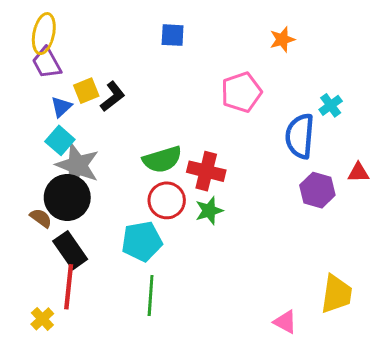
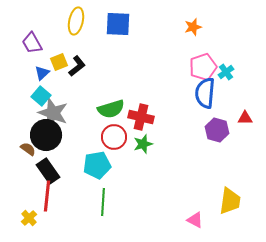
yellow ellipse: (44, 34) -> (76, 21), moved
blue square: (173, 35) -> (118, 24), size x1.5
pink pentagon: (241, 92) -> (203, 67), moved

